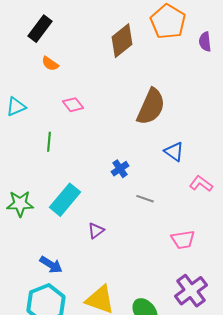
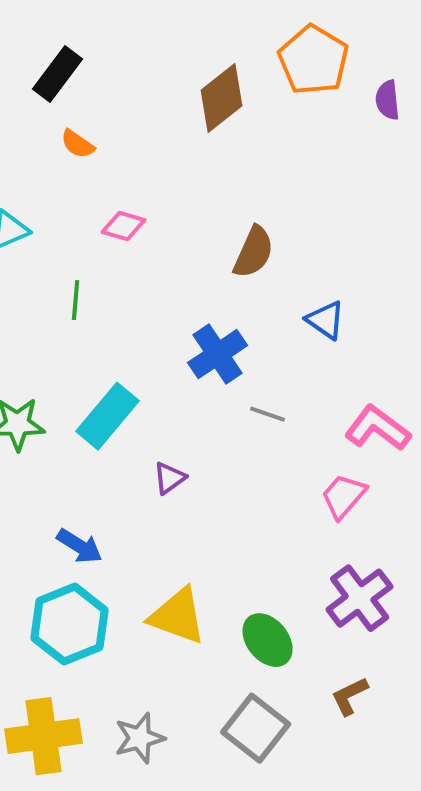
pink diamond: (73, 105) -> (124, 226), turned -35
brown semicircle: (151, 107) -> (254, 252), moved, size x0.7
blue cross: (120, 169) -> (218, 354), size x1.6
pink L-shape: (201, 184) -> (378, 428), moved, size x1.4
pink trapezoid: (183, 240) -> (344, 496), turned 140

